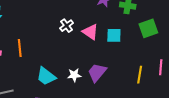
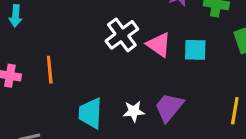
white cross: (67, 26) -> (122, 35), size x1.5
cyan trapezoid: (46, 76) -> (90, 113), turned 55

